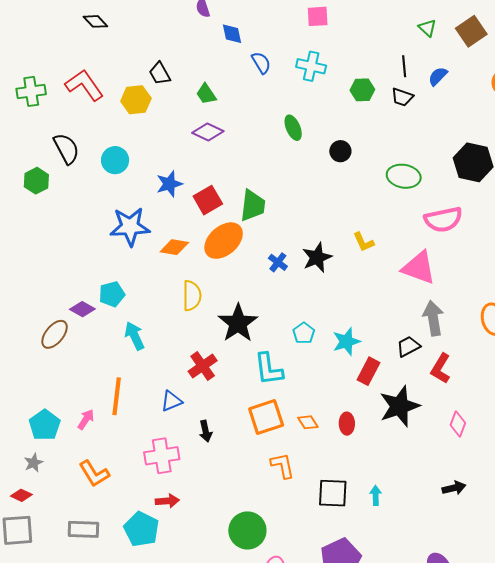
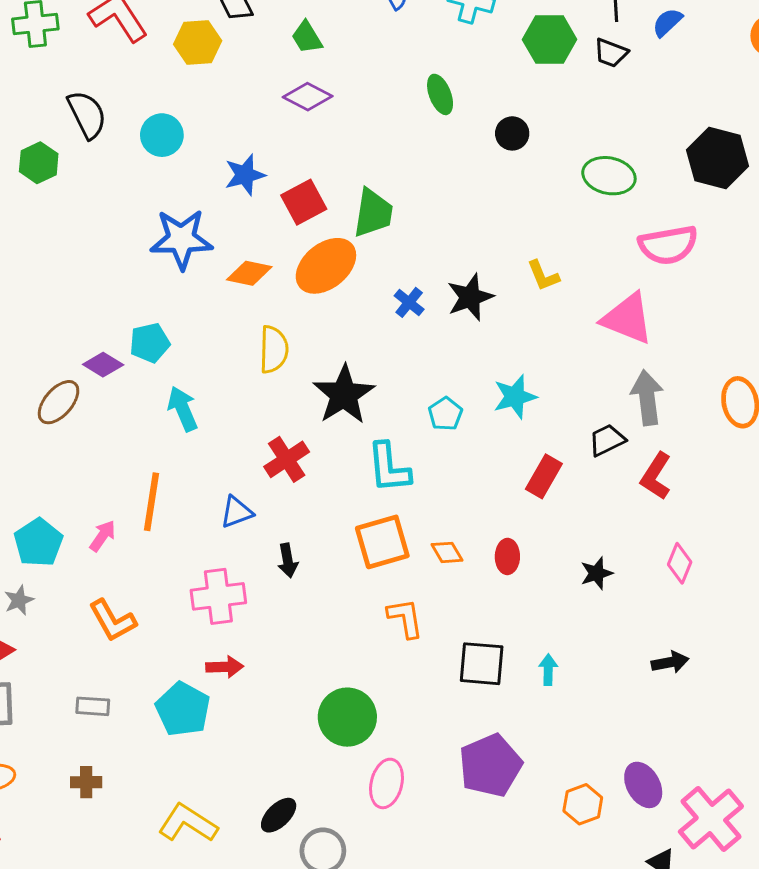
green hexagon: (362, 90) -> (550, 39), size x1.4
cyan star: (346, 341) -> (515, 397), moved
black star: (399, 406) -> (597, 573), moved, size x0.5
gray rectangle: (83, 529) -> (93, 706), size x0.7

